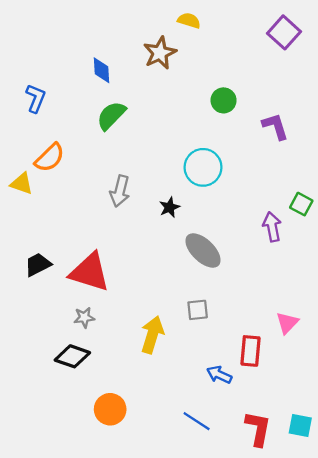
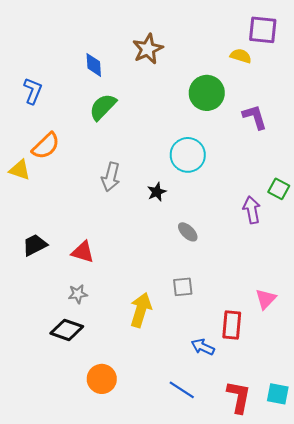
yellow semicircle: (189, 21) -> (241, 56), moved
purple square: (284, 32) -> (263, 30), turned -36
green circle: (224, 100) -> (207, 93), size x1.5
gray ellipse: (203, 251) -> (188, 232), size x0.6
red triangle: (90, 272) -> (83, 252), size x0.6

